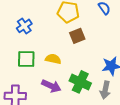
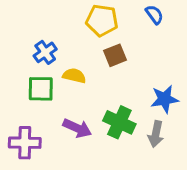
blue cross: (24, 26) -> (45, 52), moved
yellow semicircle: (53, 59) -> (74, 76), moved

